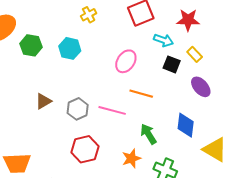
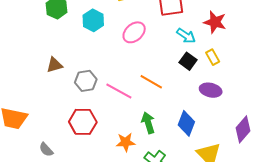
pink ellipse: (126, 61) -> (134, 32), moved
purple ellipse: (201, 87) -> (211, 90), turned -50

